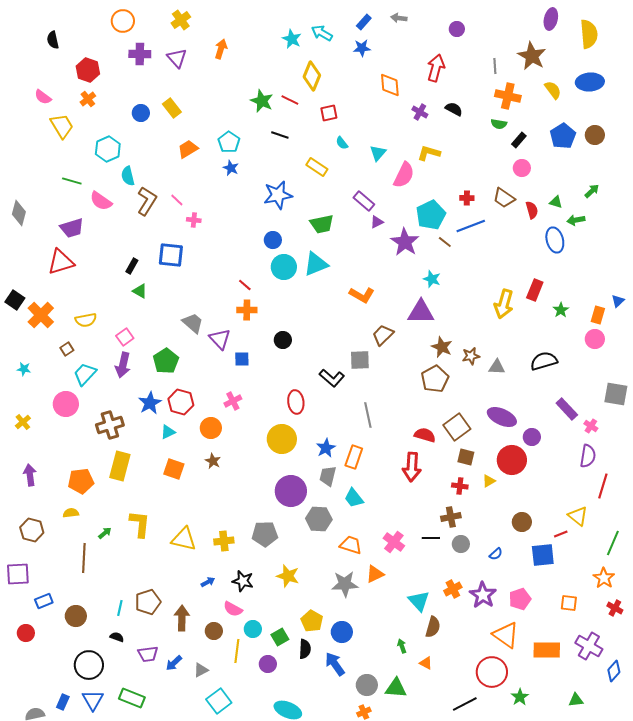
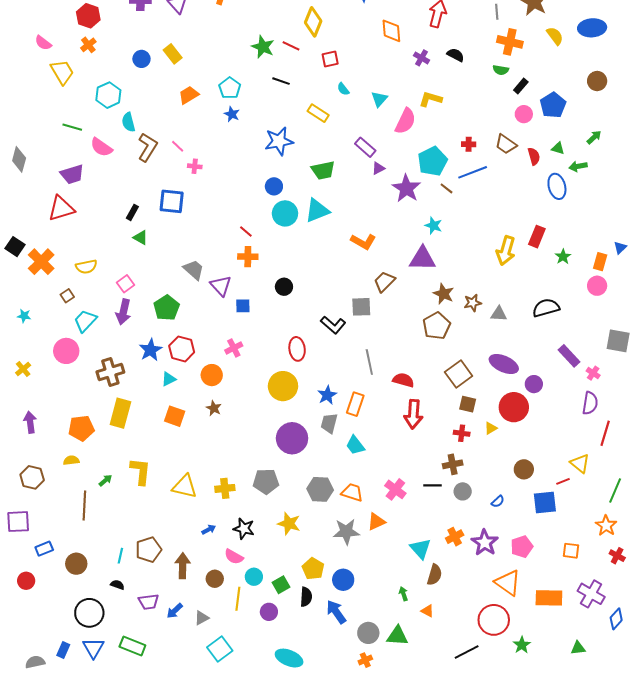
blue pentagon: (563, 136) -> (553, 105), moved
red semicircle: (425, 435) -> (403, 380), moved
gray hexagon: (319, 519) -> (320, 489), moved

